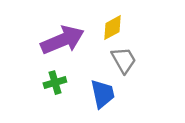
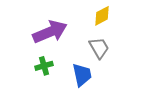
yellow diamond: (113, 28) -> (102, 16), moved

